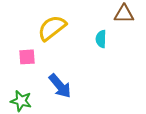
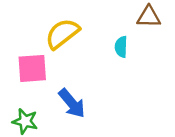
pink square: (27, 57) -> (32, 68), size x1.5

